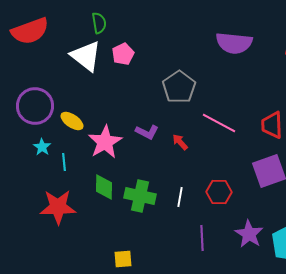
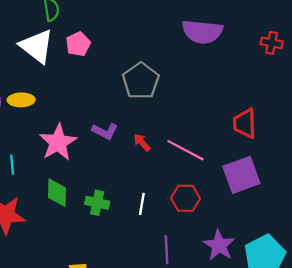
yellow ellipse: (72, 121) -> (21, 100), moved, turned -35
pink line: (219, 123) -> (185, 150), moved
green cross: (140, 196) -> (97, 203), size x0.7

